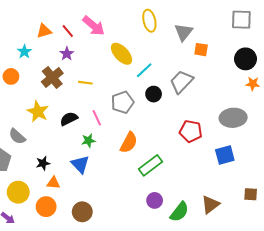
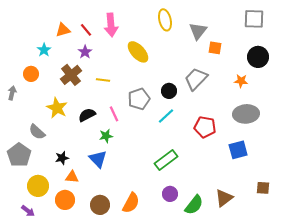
pink arrow: (94, 26) -> (111, 25), turned 45
cyan line: (144, 70) -> (166, 116), moved
orange star: (253, 84) -> (241, 81), moved
orange semicircle: (129, 143) -> (131, 203), moved

